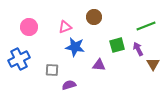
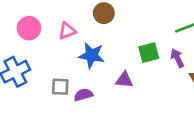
brown circle: (94, 17) -> (104, 13), moved
pink triangle: (65, 27) -> (67, 31), moved
purple semicircle: (69, 85) -> (83, 95), moved

